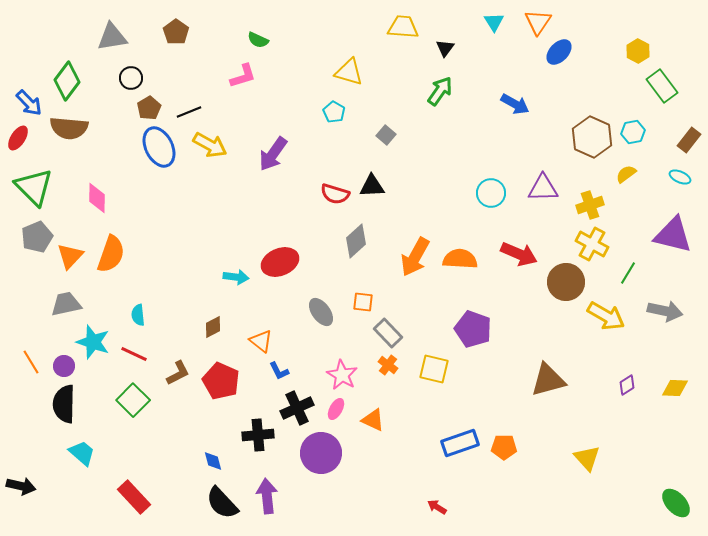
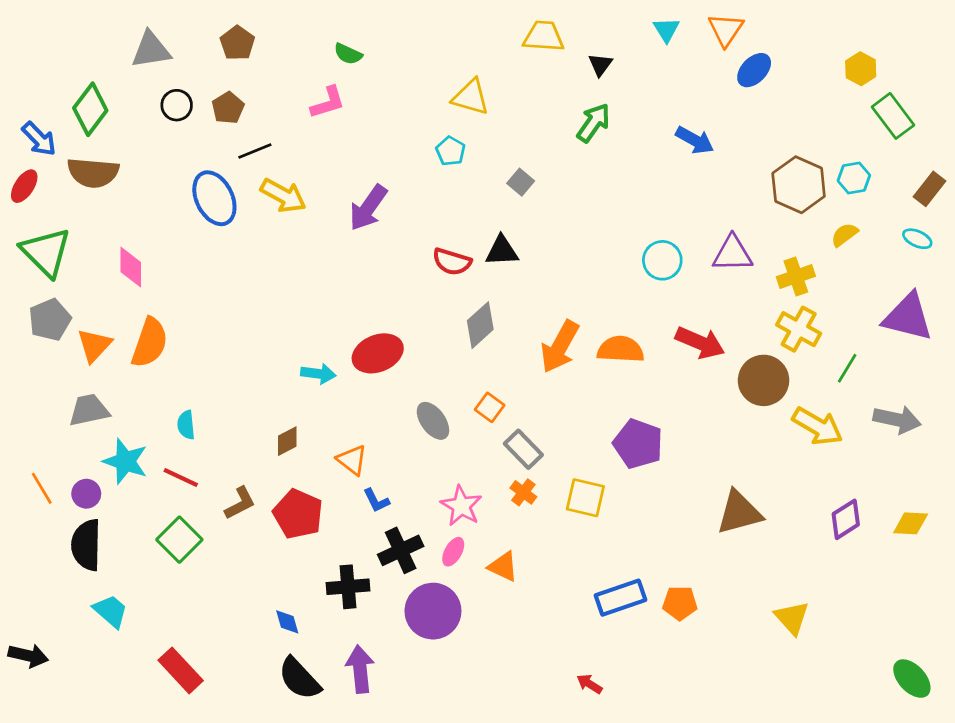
brown pentagon: (149, 108) -> (228, 108), moved
orange square: (363, 302) -> (490, 407), turned 30
purple diamond: (627, 385) -> (846, 519), size x1.4

